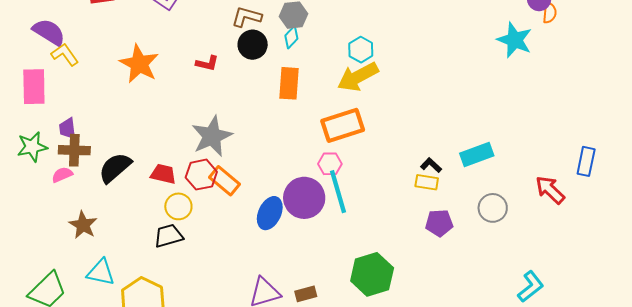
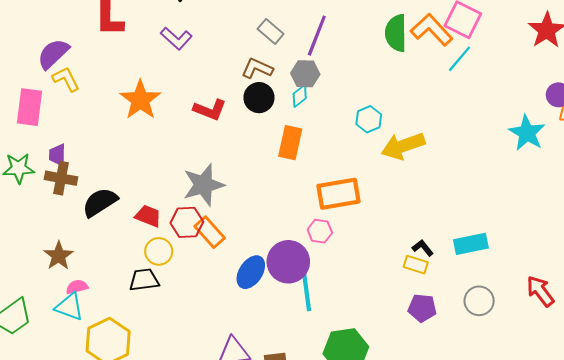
purple semicircle: (49, 32) -> (53, 54), turned -84
red L-shape: (207, 63) -> (210, 110), size x1.4
yellow arrow: (358, 77) -> (403, 146), moved
pink semicircle: (62, 175) -> (77, 287), moved
cyan line: (338, 192) -> (306, 289), moved

